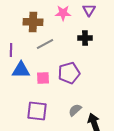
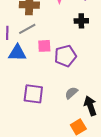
gray line: (45, 44) -> (27, 29), moved
pink square: (43, 78) -> (44, 46), moved

